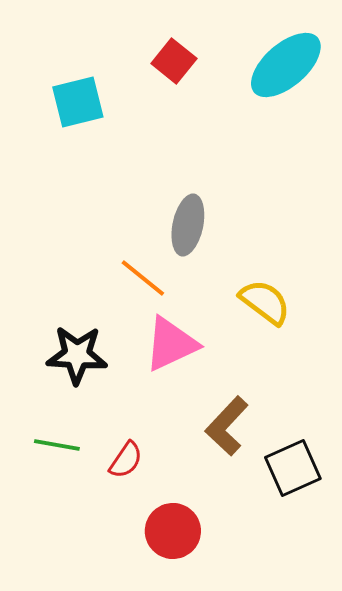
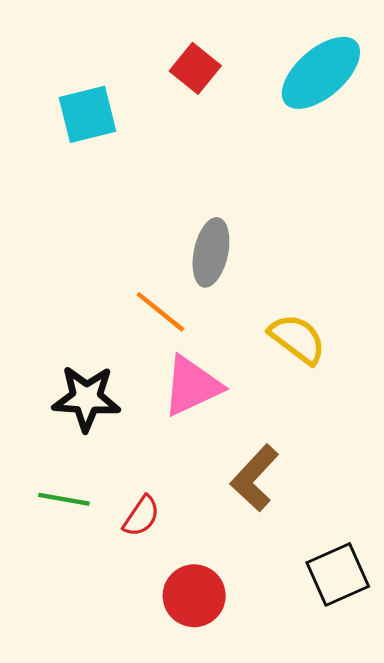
black square: (293, 468) -> (338, 574), moved

